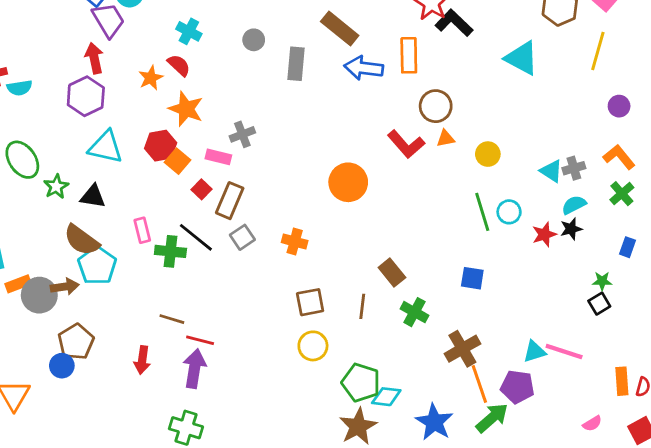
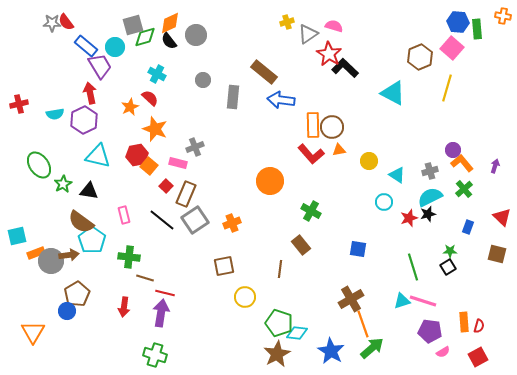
orange rectangle: (409, 55) -> (313, 125), moved
cyan semicircle: (20, 88) -> (55, 114), moved
purple circle: (619, 106) -> (453, 150), moved
cyan triangle: (551, 171) -> (397, 175), moved
cyan semicircle: (574, 205) -> (430, 197), size x1.4
green line: (482, 212) -> (413, 267), moved
gray square: (242, 237) -> (195, 220), size x1.5
orange cross: (295, 242) -> (232, 223), turned -36
green cross: (170, 251) -> (129, 257), moved
brown square: (310, 302) -> (224, 266), moved
green cross: (414, 312) -> (311, 211), moved
purple pentagon: (517, 387) -> (430, 331), moved

